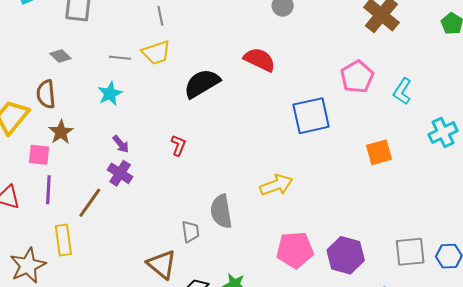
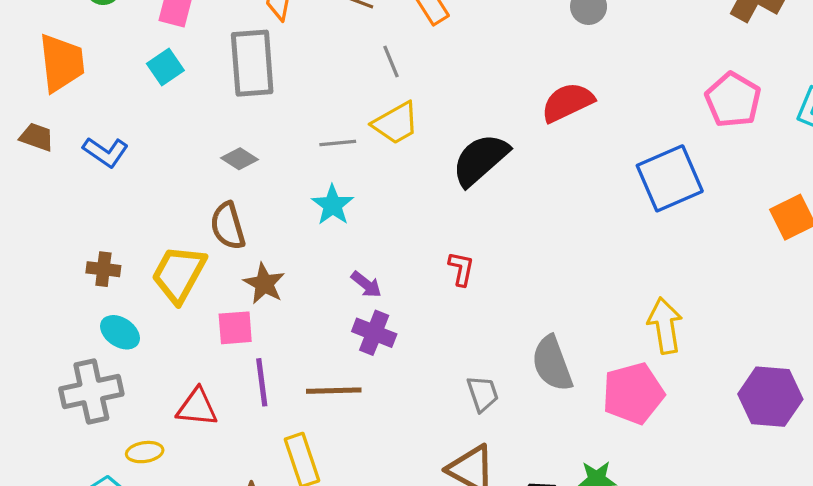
red semicircle: (259, 60) -> (567, 102), turned -40
yellow arrow: (276, 185) -> (665, 326), moved, turned -68
brown line: (90, 203) -> (334, 391), turned 64
gray trapezoid: (190, 232) -> (483, 394), moved
pink pentagon: (295, 250) -> (633, 393), moved

